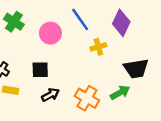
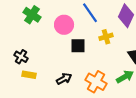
black square: (40, 70) -> (78, 46), moved

